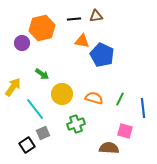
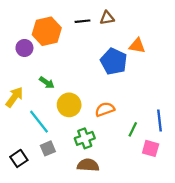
orange triangle: (82, 41) -> (137, 46), moved
orange semicircle: (94, 98) -> (105, 109), turned -36
green line: (120, 99) -> (133, 129), moved
pink square: (125, 131) -> (151, 148), moved
black square: (27, 145) -> (19, 158), moved
brown semicircle: (109, 148) -> (88, 165), moved

